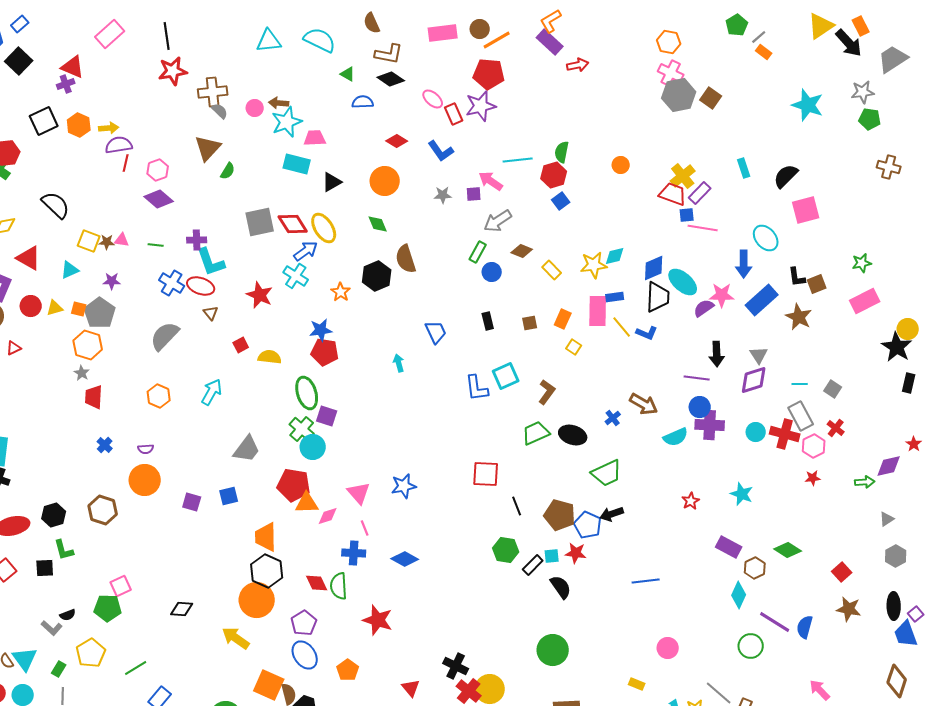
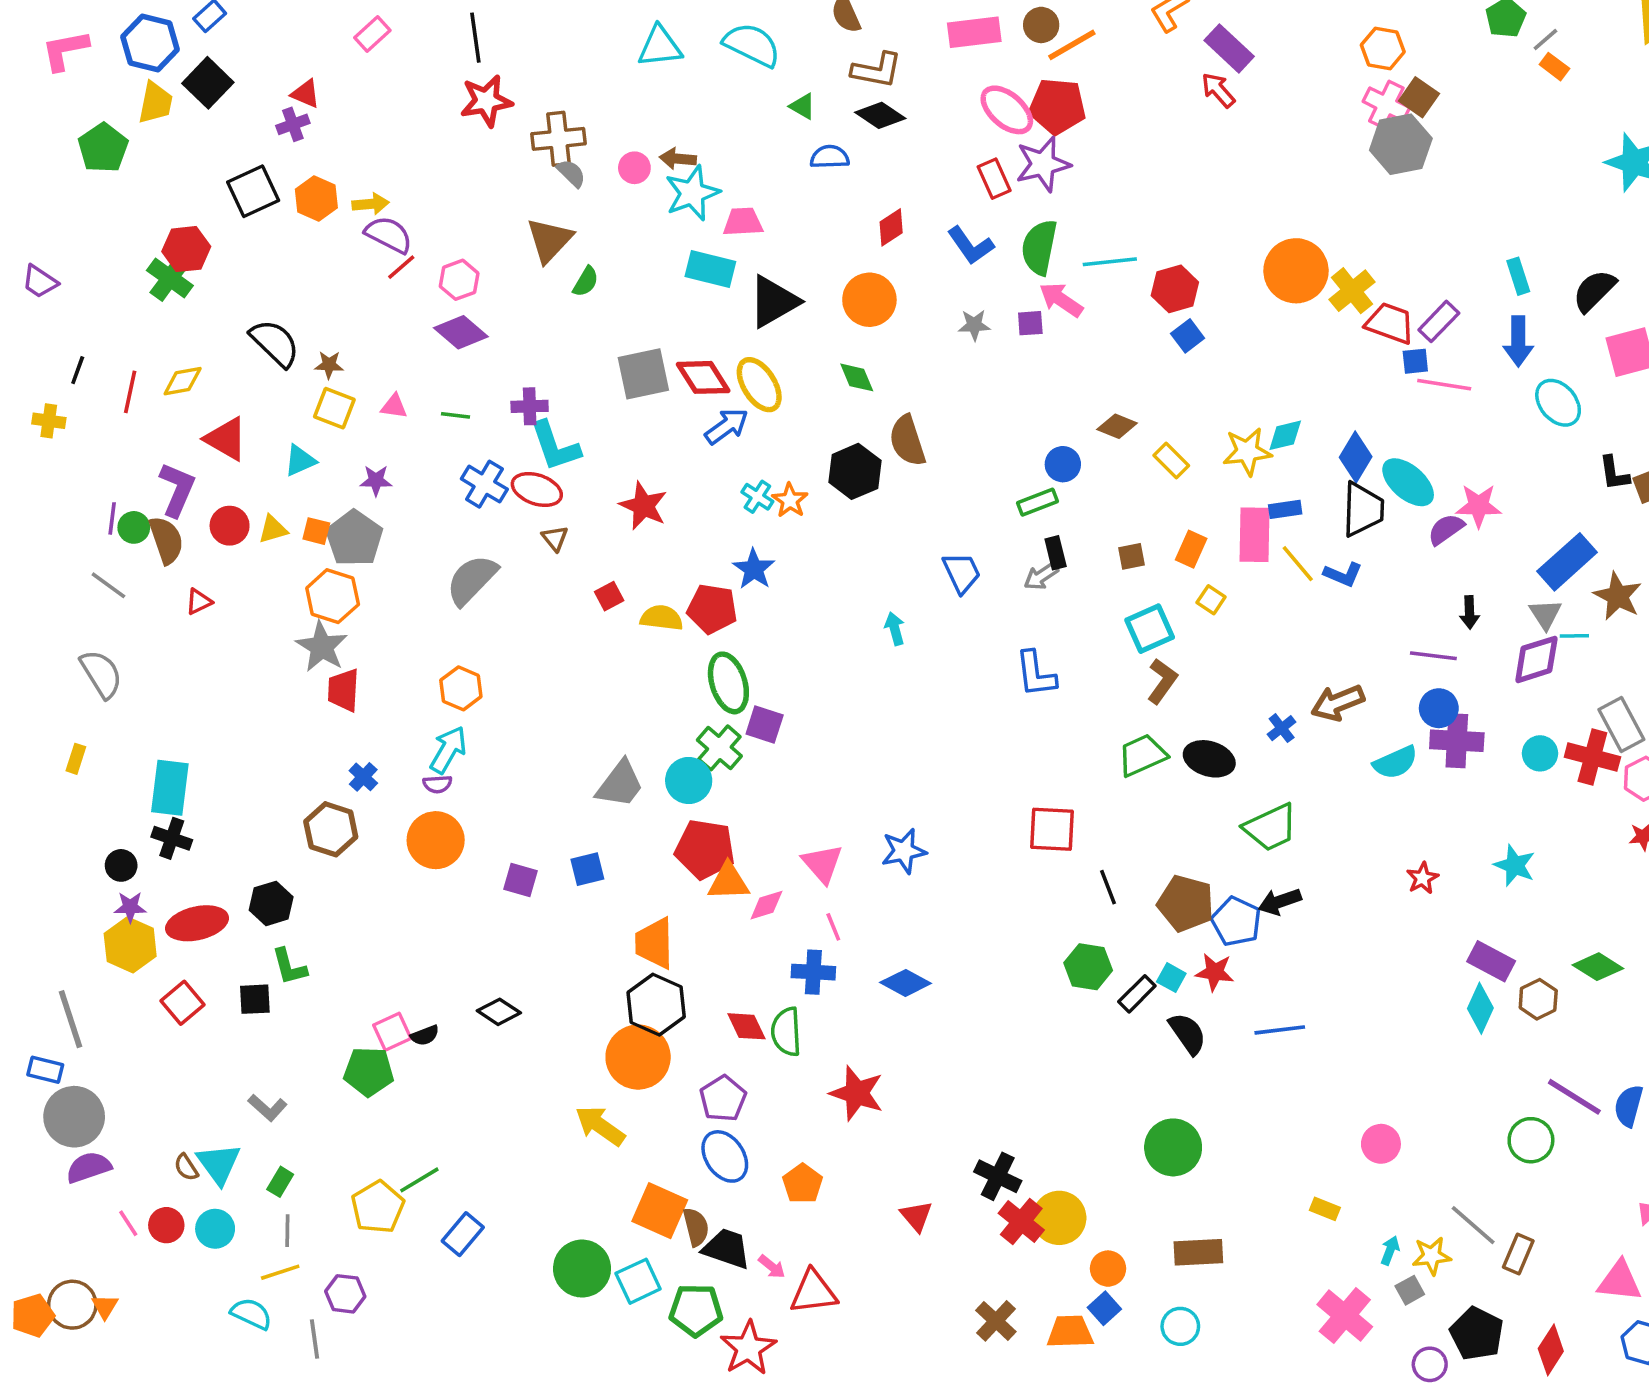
pink rectangle: (110, 34) -> (372, 34), size x0.7
purple rectangle: (550, 42) -> (1229, 48), moved
red arrow: (578, 65) -> (1218, 90), turned -120
red triangle: (73, 67) -> (305, 94), size x0.7
brown square: (711, 98) -> (1419, 97), moved
pink ellipse: (433, 99) -> (1007, 110), moved, size x1.4
red diamond: (397, 141) -> (891, 227), turned -65
purple semicircle: (119, 145) -> (389, 235), turned 36
green semicircle: (562, 152) -> (1039, 247), moved, size x1.4
red line: (126, 163) -> (401, 267), turned 36
orange circle: (621, 165) -> (1296, 271), size x2.0
yellow cross: (683, 176) -> (1352, 291), moved
black triangle: (332, 182) -> (774, 302), size x1.5
gray arrow: (498, 221) -> (1041, 576), moved, size x0.7
brown star: (107, 242) -> (329, 365), moved
green rectangle: (478, 252) -> (1038, 502), moved, turned 40
blue arrow: (744, 264) -> (1518, 341), moved
blue diamond: (654, 268) -> (1356, 457), turned -36
cyan cross: (296, 276) -> (757, 497), moved, size x0.7
blue rectangle: (762, 300) -> (1567, 562), moved
brown star: (799, 317) -> (1618, 596), moved
blue star: (321, 330) -> (754, 569), turned -30
red pentagon: (325, 352) -> (712, 609), moved
black arrow: (717, 354) -> (1470, 612), size x0.7
gray star: (82, 373) -> (322, 647), size x1.8
cyan square: (506, 376) -> (1150, 629), moved
cyan line: (800, 384) -> (1574, 636), moved
cyan arrow: (212, 392) -> (448, 750), moved
brown arrow: (644, 404) -> (1338, 703), turned 128
cyan circle: (313, 447) -> (689, 781), moved
brown hexagon: (103, 510) -> (331, 829), moved
cyan square: (552, 556) -> (1171, 978), turned 35
blue line: (646, 581) -> (1280, 1030), moved
cyan diamond: (739, 595) -> (1480, 1008), moved
black diamond: (182, 609) -> (499, 1012), moved, turned 30
black semicircle: (68, 615) -> (425, 1035), moved
yellow pentagon: (91, 653) -> (378, 1207), moved

